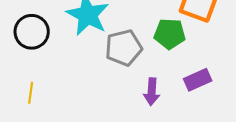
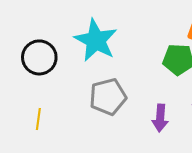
gray pentagon: (124, 48) -> (108, 97), moved

